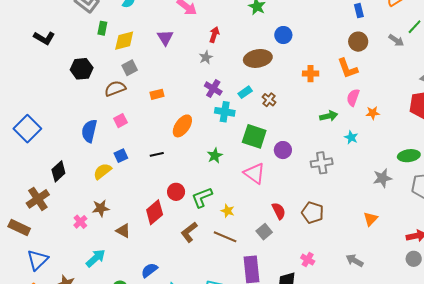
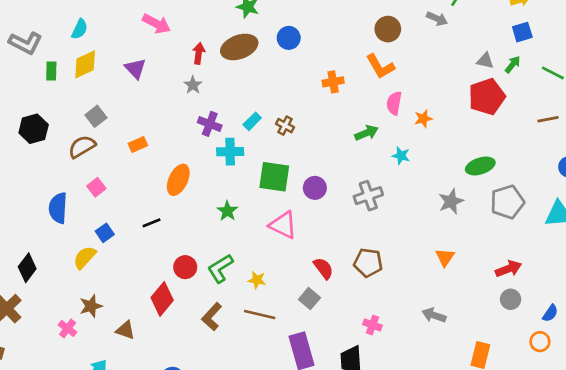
yellow diamond: (124, 41) -> (85, 64), moved
brown ellipse: (258, 58) -> (239, 47), moved

